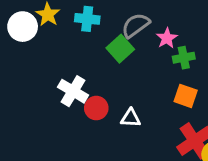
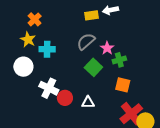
cyan cross: (87, 19) -> (47, 49), moved
white circle: (23, 27) -> (23, 67), moved
green square: (120, 49) -> (93, 67), moved

